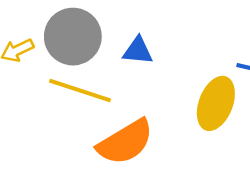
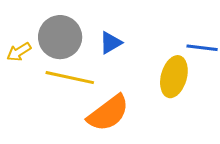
blue triangle: (138, 51) -> (111, 43), turned -30

